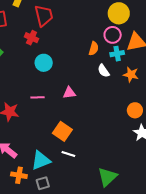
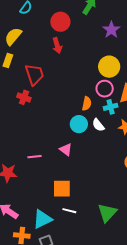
cyan circle: (44, 63) -> (79, 124), moved
pink triangle: (69, 93) -> (66, 149), turned 48
orange square: (62, 131) -> (62, 189), turned -30
green triangle: (107, 177) -> (107, 213), moved

